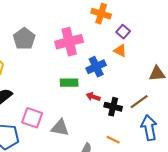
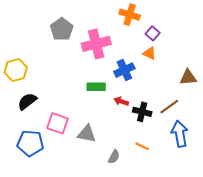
gray pentagon: (24, 39) -> (62, 29), moved

